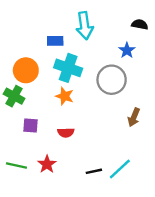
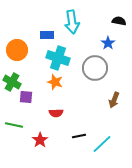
orange circle: (26, 70) -> (17, 50), moved
purple square: (31, 126) -> (26, 97), moved
green line: (16, 165) -> (14, 125), moved
black line: (94, 171) -> (79, 136), moved

